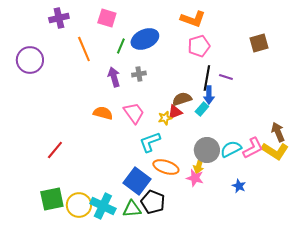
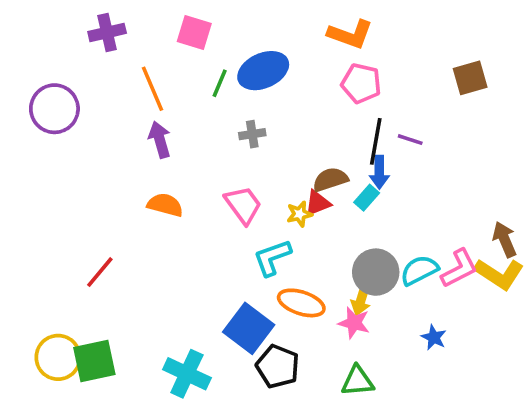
pink pentagon: (199, 46) -> (361, 83), turned 30
purple arrow: (114, 77) -> (160, 140), moved
orange semicircle: (103, 113) -> (165, 205), moved
yellow circle: (79, 205) -> (58, 357), moved
green triangle: (132, 209) -> (358, 381), moved

